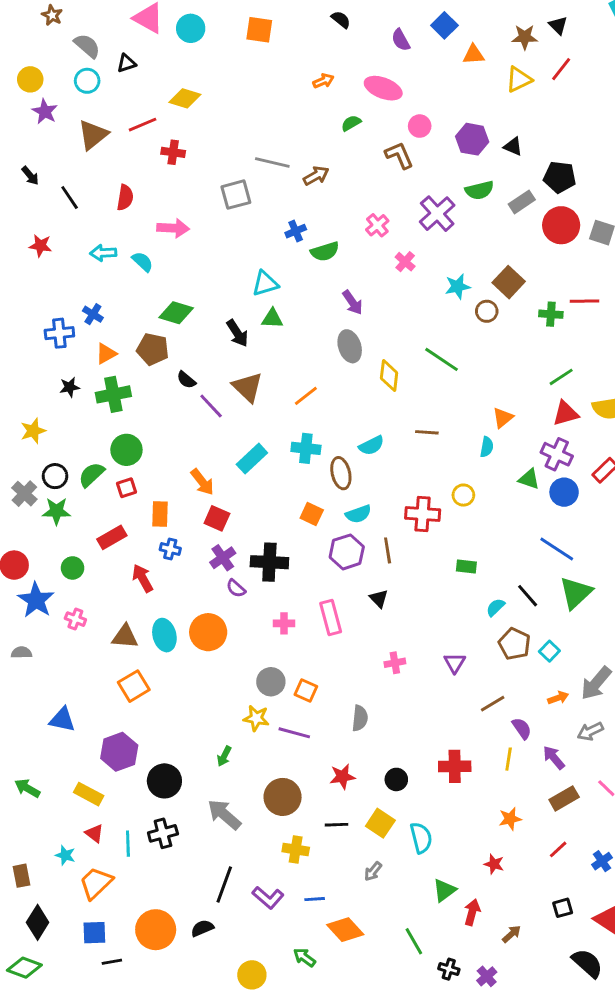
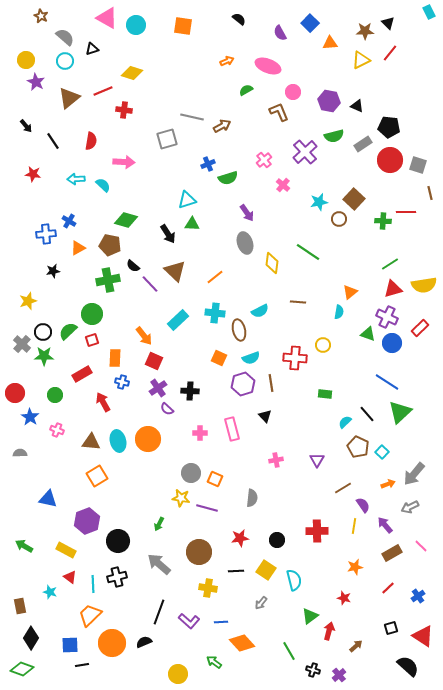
green cross: (113, 394) -> (108, 280), moved
black cross: (269, 562) -> (190, 391), size x0.7
blue star: (36, 600) -> (30, 417), size x0.7
orange trapezoid: (96, 883) -> (90, 615), moved

